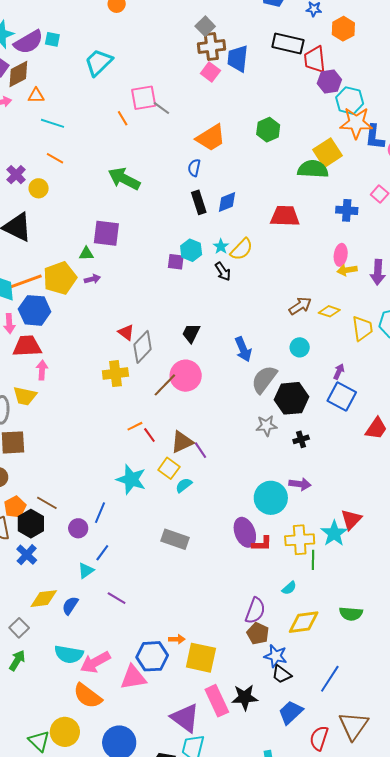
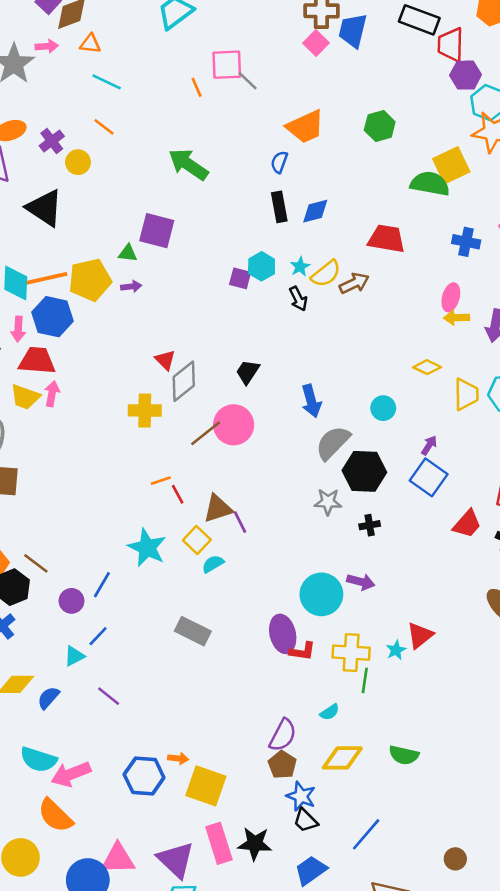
brown arrow: (300, 306) -> (354, 283), moved
yellow trapezoid: (25, 396) -> (25, 397), moved
cyan star: (334, 533) -> (396, 650), size x0.6
pink triangle: (133, 678) -> (118, 859), moved

